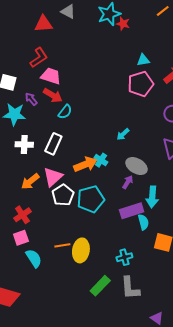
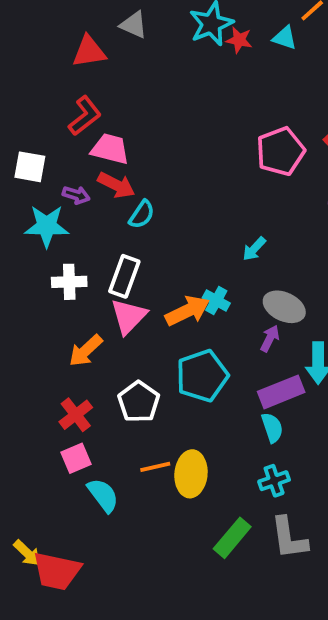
cyan triangle: (143, 60) -> (285, 38), moved, turned 32
purple arrow: (31, 99) -> (76, 195), turned 152
pink triangle: (53, 177) -> (129, 316), moved
white pentagon: (63, 195) -> (139, 402), moved
cyan semicircle: (143, 222) -> (272, 428), moved

